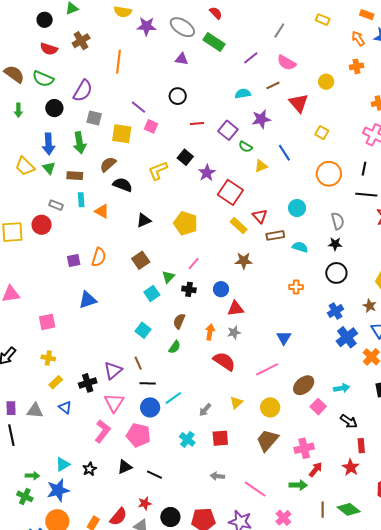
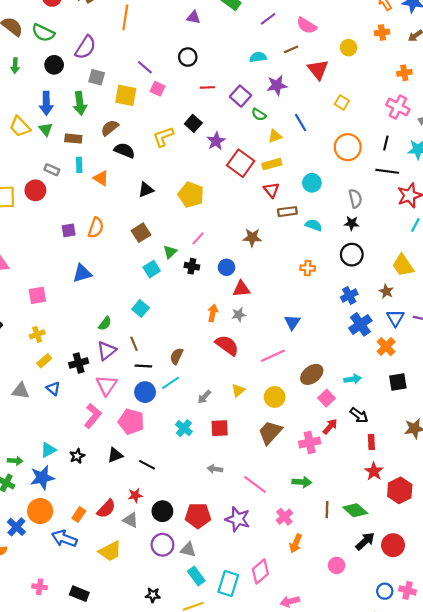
yellow rectangle: (239, 226) -> (272, 164), moved, turned -60
brown semicircle: (179, 321) -> (177, 356), moved
green semicircle: (175, 347) -> (105, 324), moved
yellow cross: (48, 358) -> (37, 334), turned -32
red star: (351, 467) -> (374, 471), moved
red arrow: (316, 470) -> (330, 426), moved

